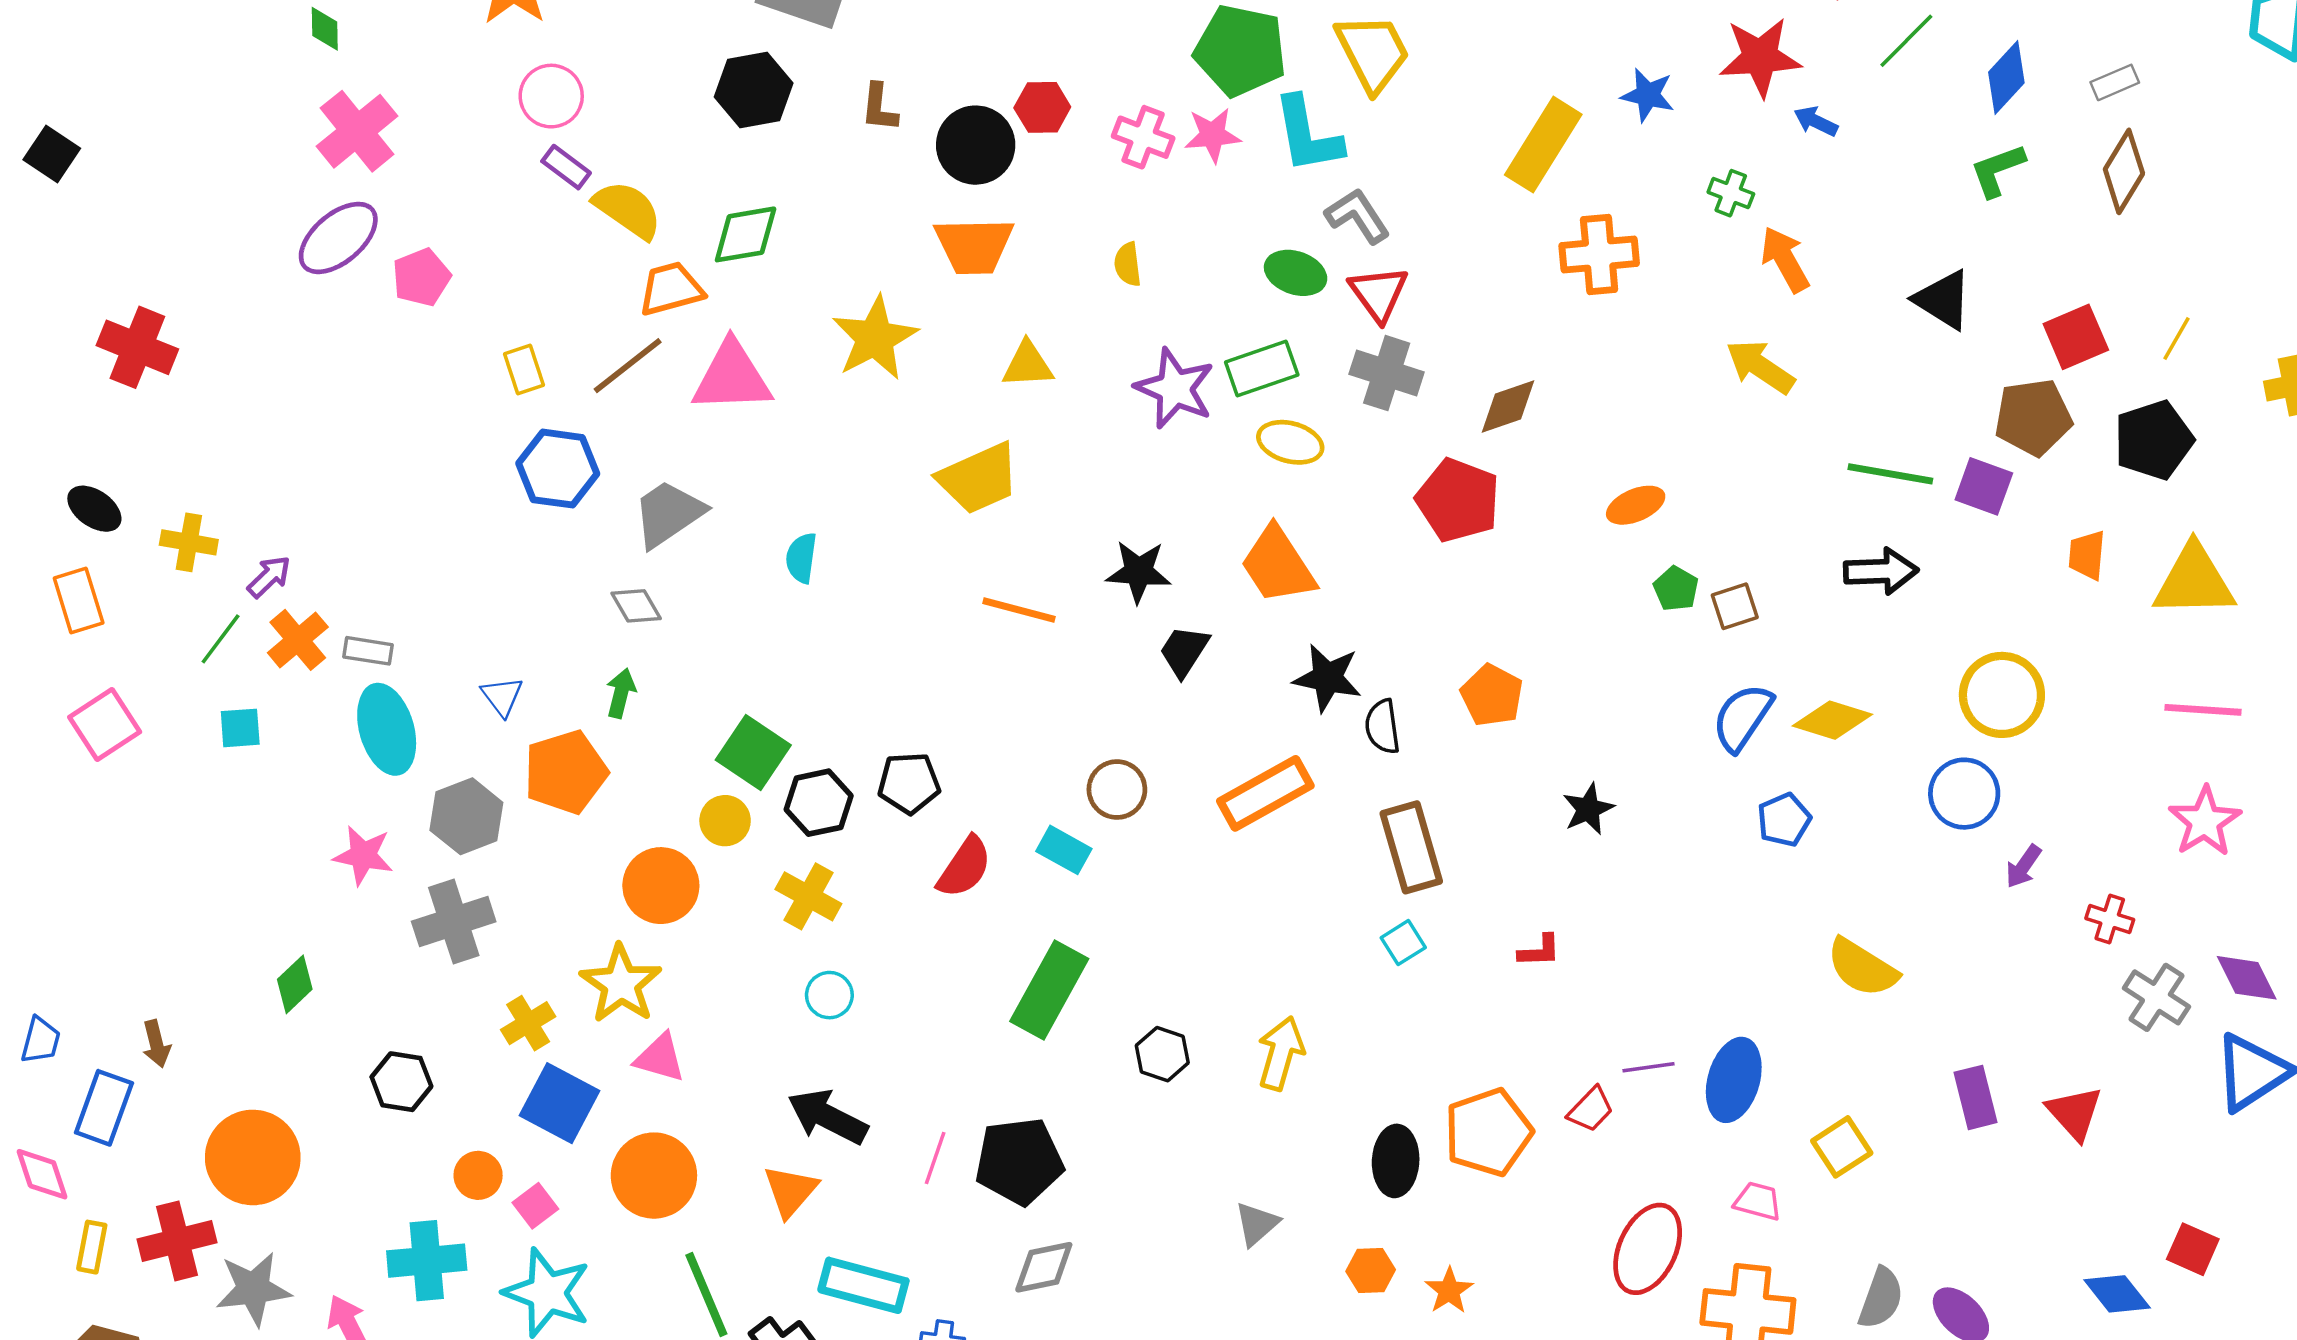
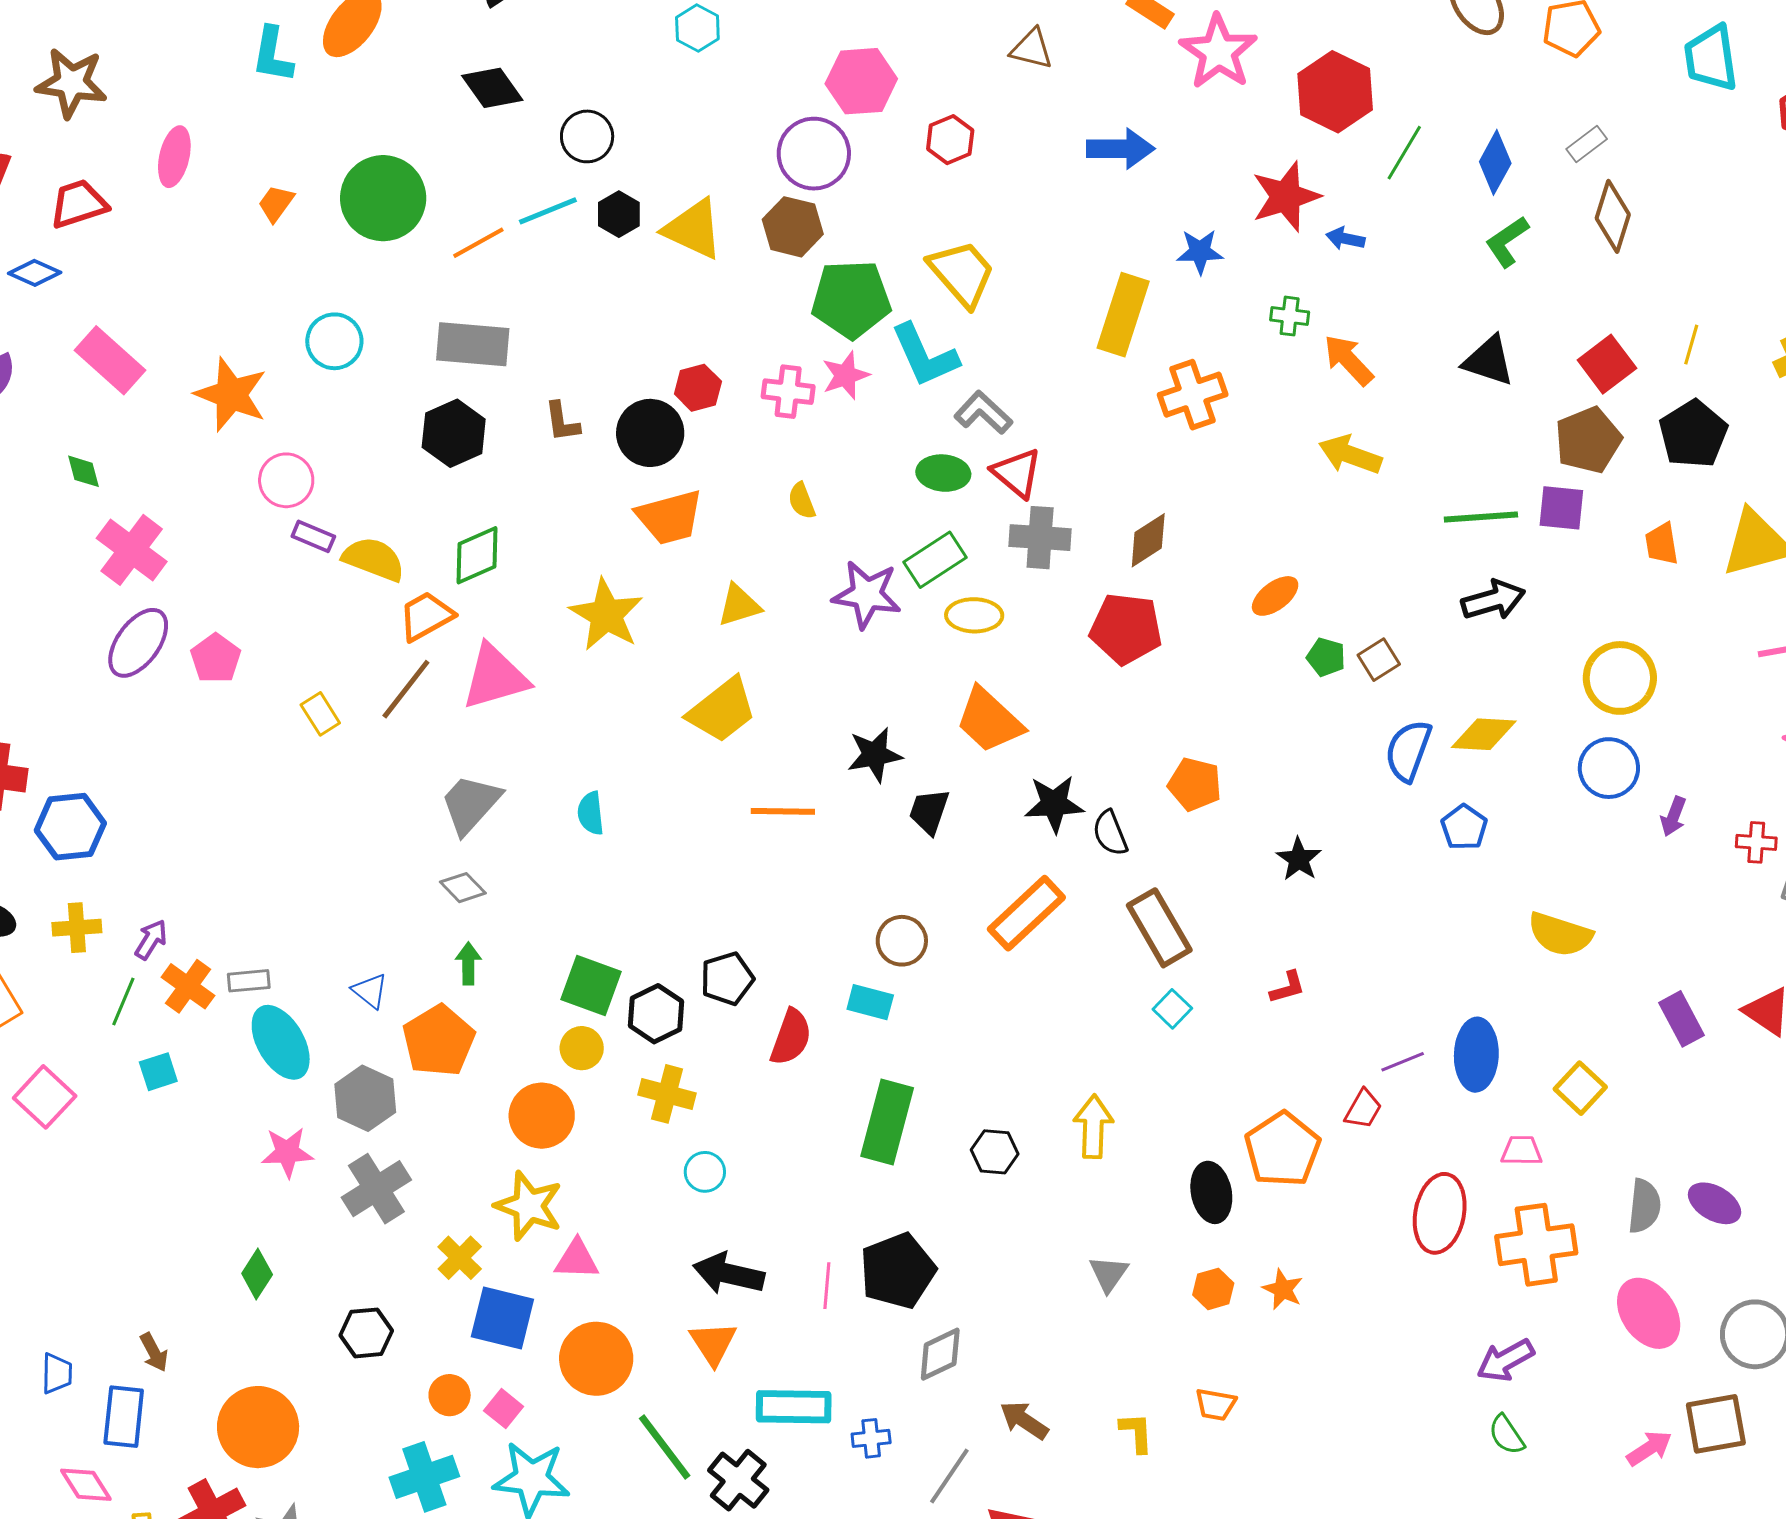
blue hexagon: (558, 469) -> (70, 827), moved

